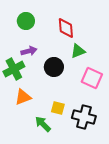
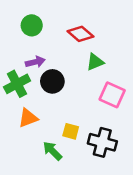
red diamond: (66, 28) -> (80, 34), turned -45
black circle: (54, 67) -> (52, 81), moved

